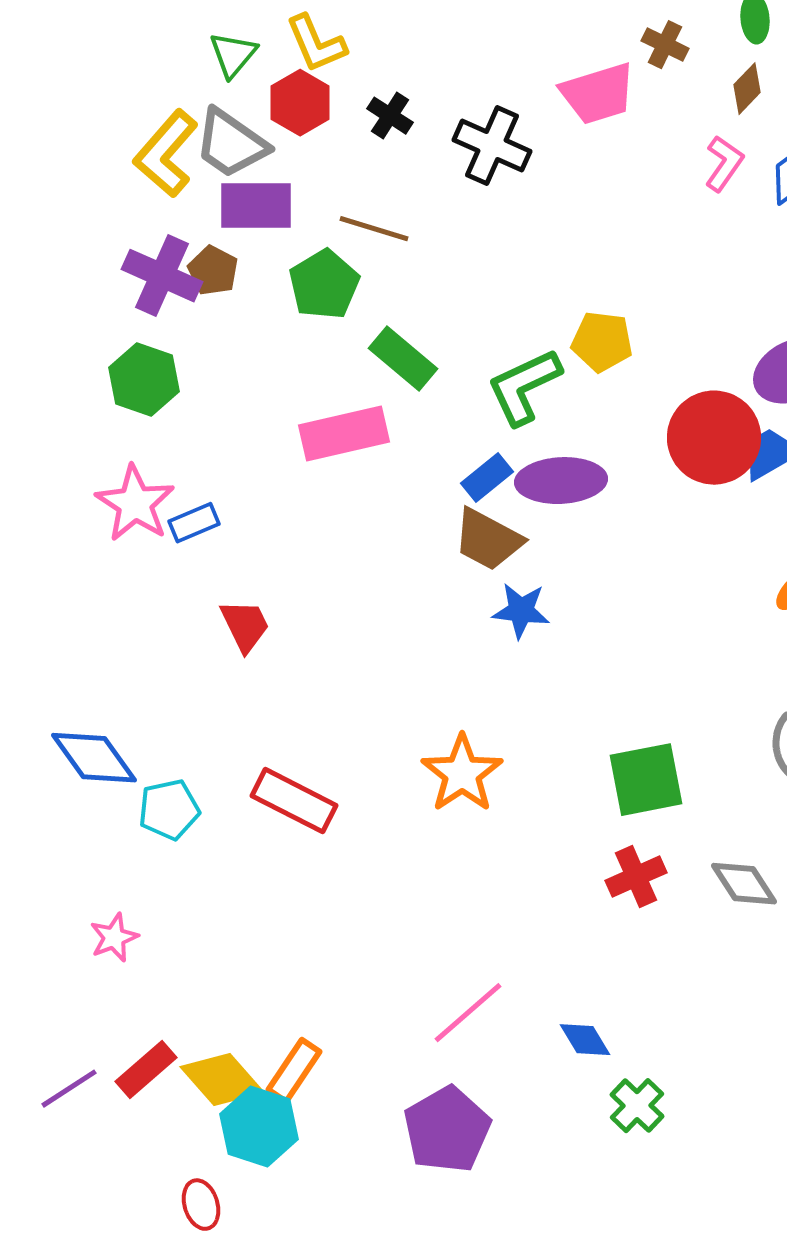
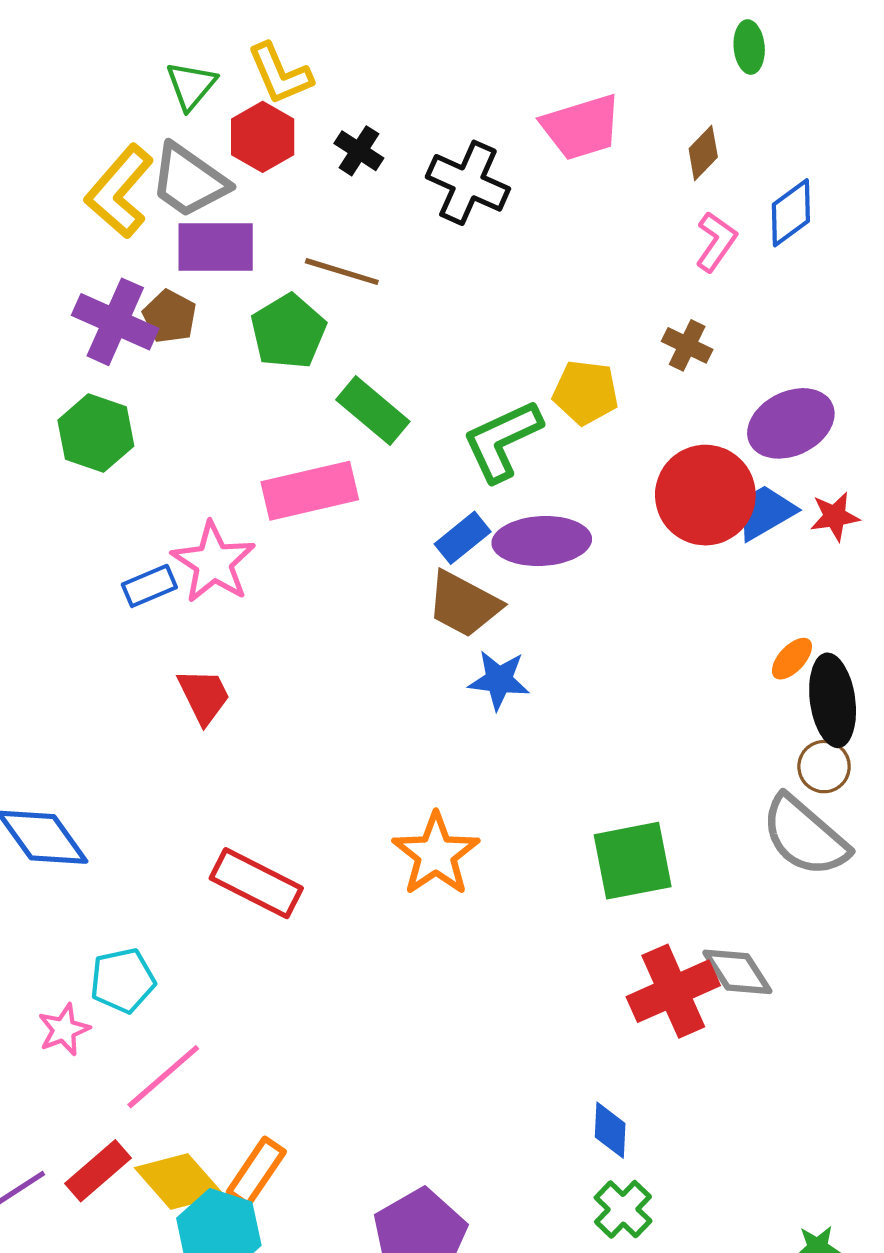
brown cross: (665, 45) -> (687, 345), moved
brown diamond: (747, 89) -> (703, 153), moved
pink L-shape: (724, 164) -> (716, 242), moved
pink star: (135, 504) -> (214, 562), moved
cyan pentagon: (169, 810) -> (123, 980), moved
red cross: (636, 877) -> (673, 991), moved, size x1.4
pink line: (468, 1013) -> (163, 1077), moved
blue diamond: (585, 1040) -> (610, 1130), moved, turned 34

